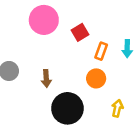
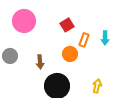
pink circle: (44, 20) -> (24, 21), moved
orange circle: (96, 78) -> (70, 54), moved

